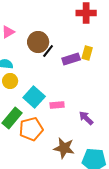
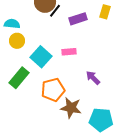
yellow rectangle: (87, 53) -> (105, 12), moved
pink rectangle: (57, 105) -> (69, 52), moved
orange pentagon: (31, 129) -> (53, 90), moved

